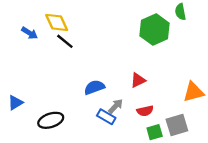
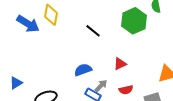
yellow diamond: (57, 22) -> (51, 15), turned 35
blue arrow: (30, 33) -> (28, 24), size x1.6
black line: (65, 41) -> (93, 31), moved

